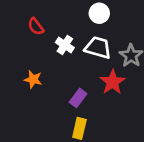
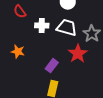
white cross: (65, 45) -> (42, 26), turned -32

